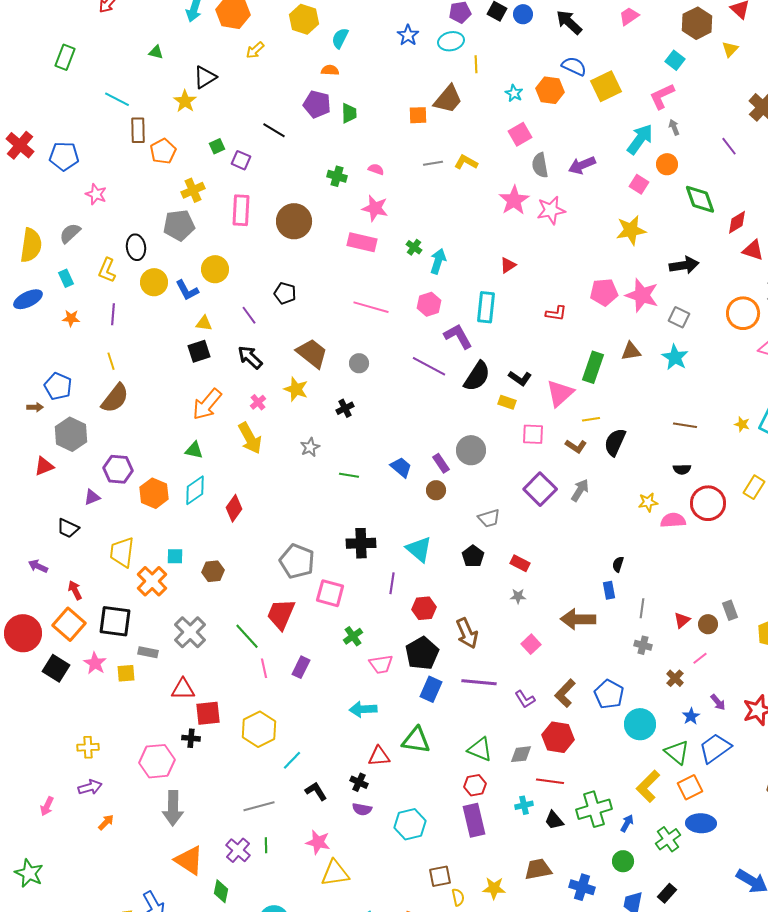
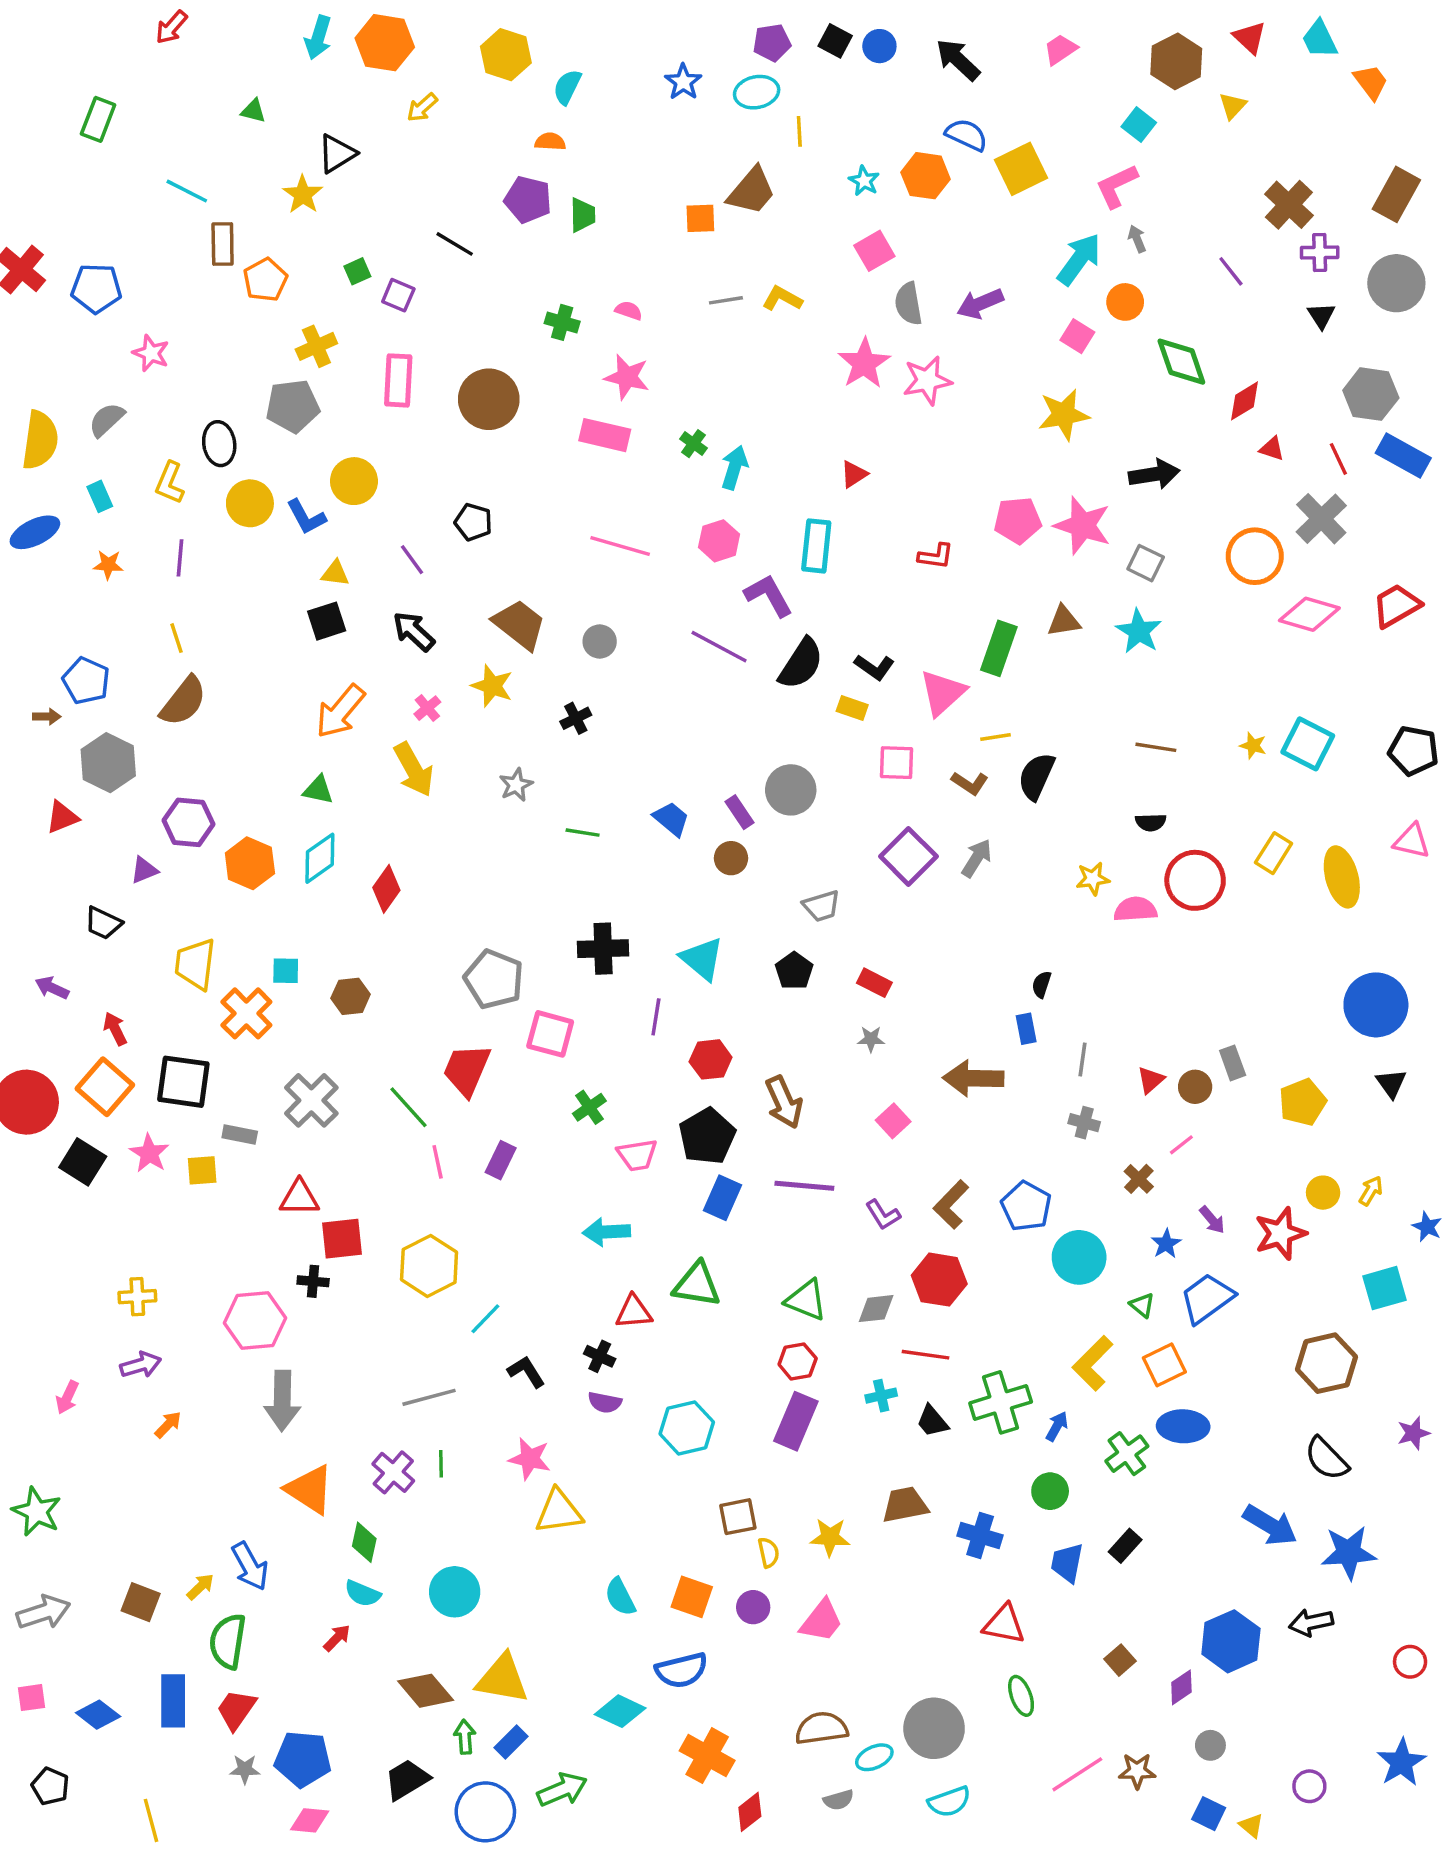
red triangle: (753, 250) -> (1272, 449), size x0.7
green triangle: (677, 752) -> (1142, 1305), size x0.6
purple rectangle: (474, 820) -> (796, 1421), turned 36

